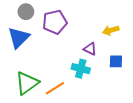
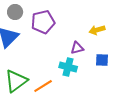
purple triangle: (90, 49) -> (77, 48), turned -40

